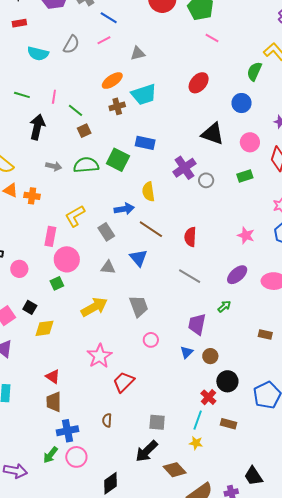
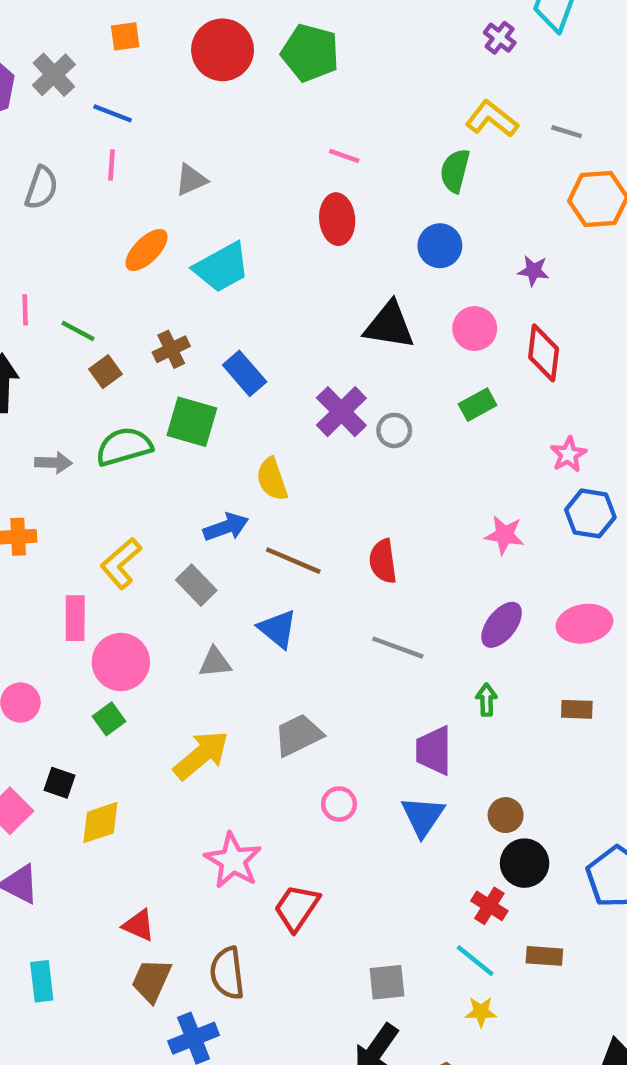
pink line: (212, 38) -> (344, 156), moved
pink line: (104, 40) -> (112, 165), turned -48
red ellipse: (199, 83) -> (337, 219), turned -35
brown cross: (117, 106) -> (171, 349), moved
blue rectangle: (145, 143) -> (245, 373), turned 48
gray trapezoid: (139, 306) -> (298, 735), turned -85
green arrow: (224, 306) -> (487, 700), turned -40
brown rectangle: (265, 334) -> (577, 709), moved
blue triangle: (187, 352) -> (423, 816), size x1.5
brown circle: (210, 356) -> (506, 815), moved
brown trapezoid: (54, 402) -> (151, 980), turned 35
brown semicircle: (107, 420) -> (227, 973), moved, size x1.6
cyan line: (198, 420) -> (475, 961), turned -60

